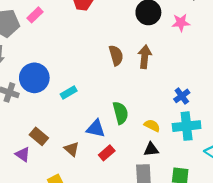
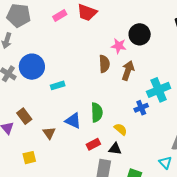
pink rectangle: (35, 15) -> (60, 15), moved
pink star: (181, 23) -> (119, 46), moved
blue cross: (182, 96) -> (141, 108), moved
cyan cross: (187, 126) -> (159, 90), moved, turned -30
red rectangle: (107, 153) -> (93, 144), moved

